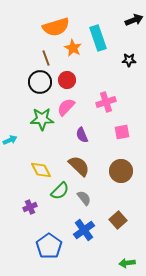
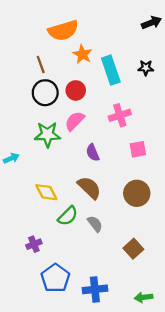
cyan rectangle: (98, 38) -> (111, 70), moved
brown line: (46, 58) -> (41, 64), moved
purple cross: (30, 207) -> (34, 244), moved
blue cross: (84, 230) -> (95, 289), moved, turned 30

